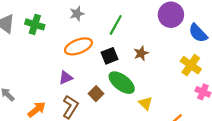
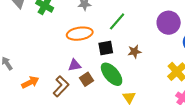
purple triangle: (66, 78) -> (75, 65), moved

